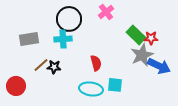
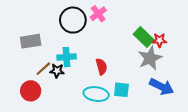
pink cross: (106, 12) -> (98, 14), moved
cyan cross: (63, 39) -> (67, 57), moved
blue arrow: (159, 66) -> (162, 87), moved
red circle: (16, 86) -> (31, 91), moved

